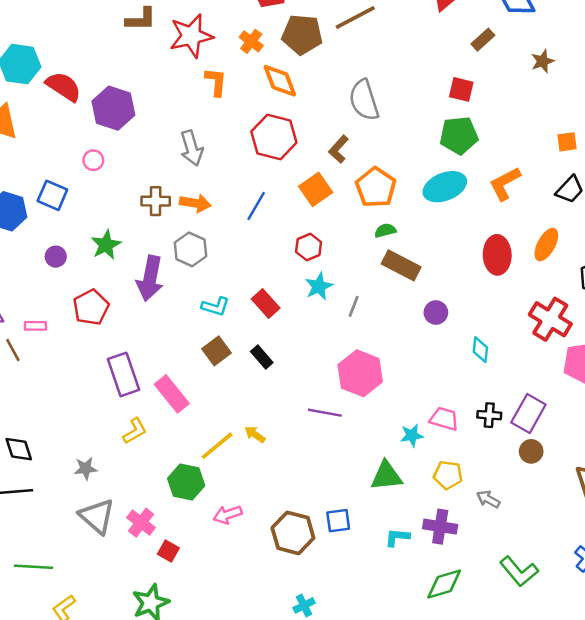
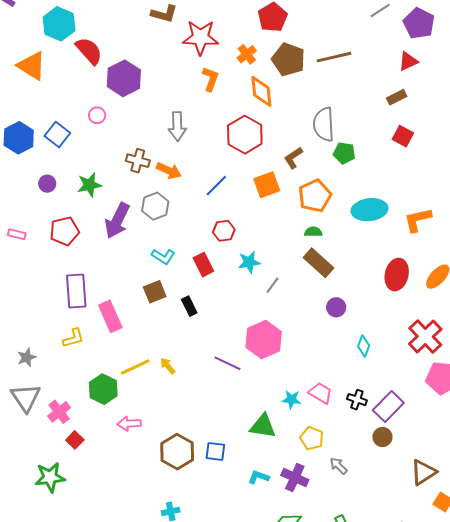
brown rectangle: (483, 40) -> (397, 97), moved
green pentagon: (459, 135) -> (344, 153), moved, size x0.7
red hexagon: (309, 247) -> (224, 231), moved
gray star: (86, 468) -> (27, 357), turned -30

